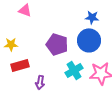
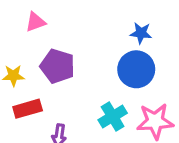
pink triangle: (25, 10) -> (35, 22), turned -40
purple pentagon: (57, 44) -> (57, 66), moved

